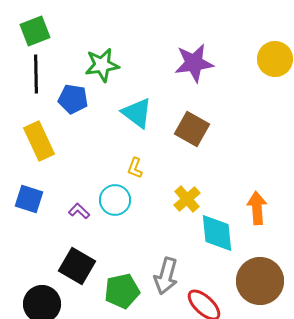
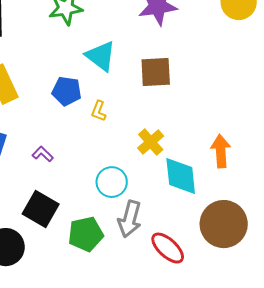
blue pentagon: (73, 99) -> (67, 91), moved
brown square: (192, 129) -> (156, 72), turned -32
cyan circle: (115, 200) -> (112, 182), moved

